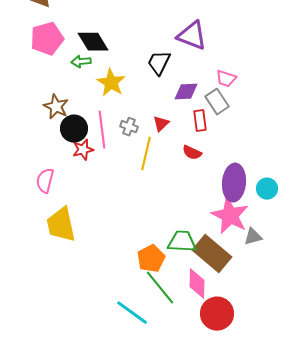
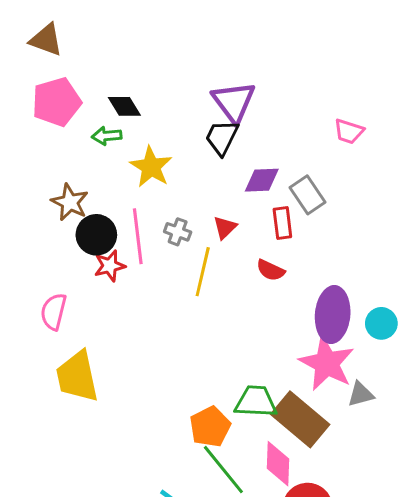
purple triangle: (192, 36) -> (234, 102), moved, turned 32
black diamond: (93, 42) -> (124, 106), size x0.7
pink trapezoid: (226, 79) -> (349, 131), moved

